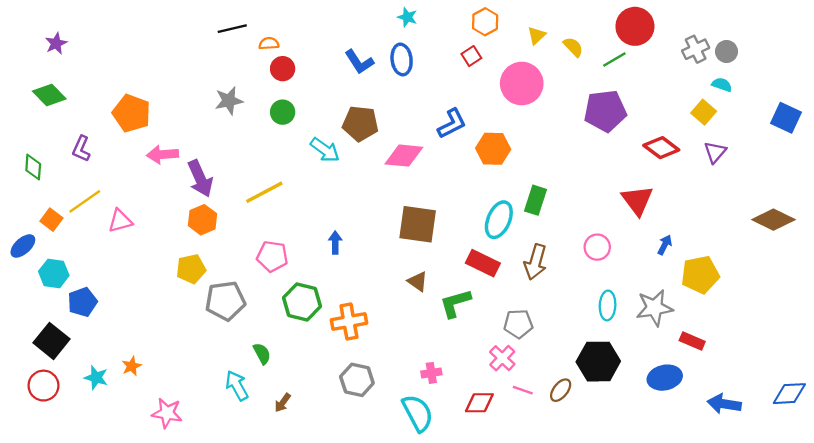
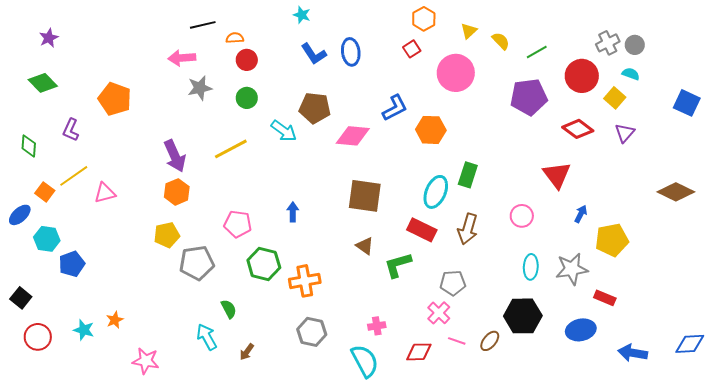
cyan star: (407, 17) -> (302, 15), moved
red circle: (635, 26) -> (582, 76), moved
pink arrow: (162, 154) -> (182, 58), moved
yellow line: (264, 192) -> (231, 149), moved
black square: (51, 341) -> (21, 298), moved, size x0.7

